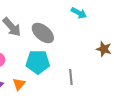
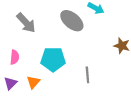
gray ellipse: (43, 33) -> (72, 21), moved

